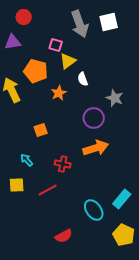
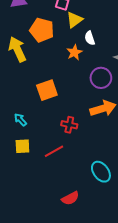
orange star: (59, 93) -> (74, 52), moved
orange square: (41, 130) -> (47, 90), size x1.5
cyan arrow: (27, 160) -> (20, 120), moved

